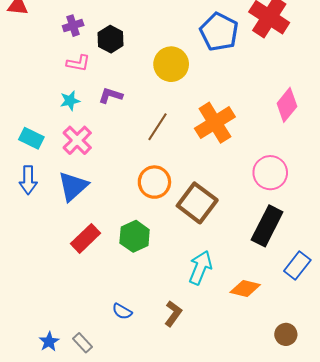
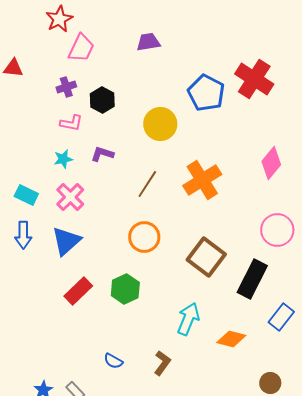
pink circle: (270, 173) -> (277, 230), moved
brown square: (197, 203) -> (206, 257), moved

